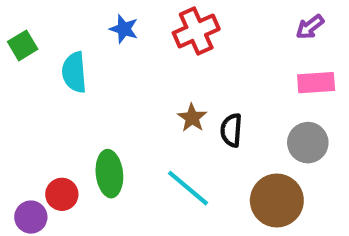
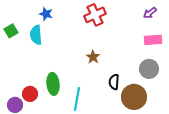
blue star: (124, 29) -> (46, 14), moved
green square: (23, 45) -> (11, 31), moved
black semicircle: (231, 130) -> (114, 82), moved
cyan line: (188, 188) -> (77, 99), moved, turned 60

